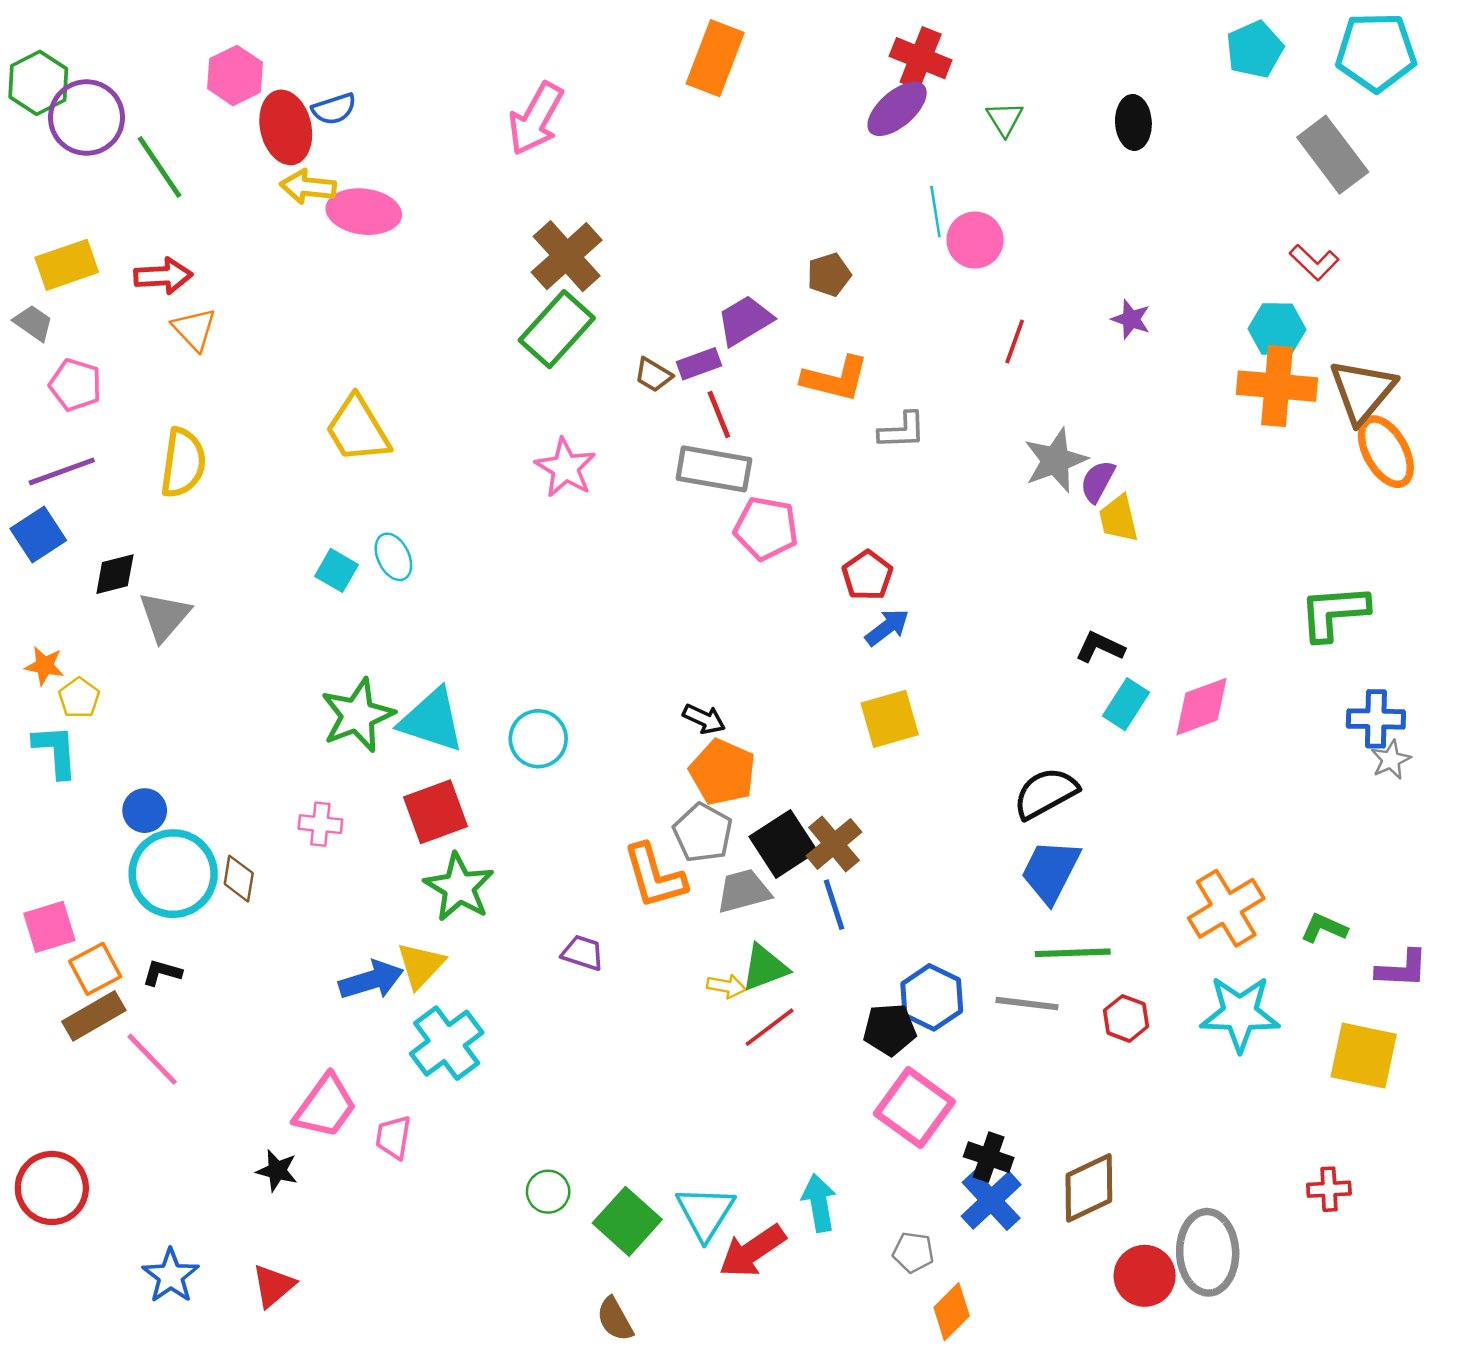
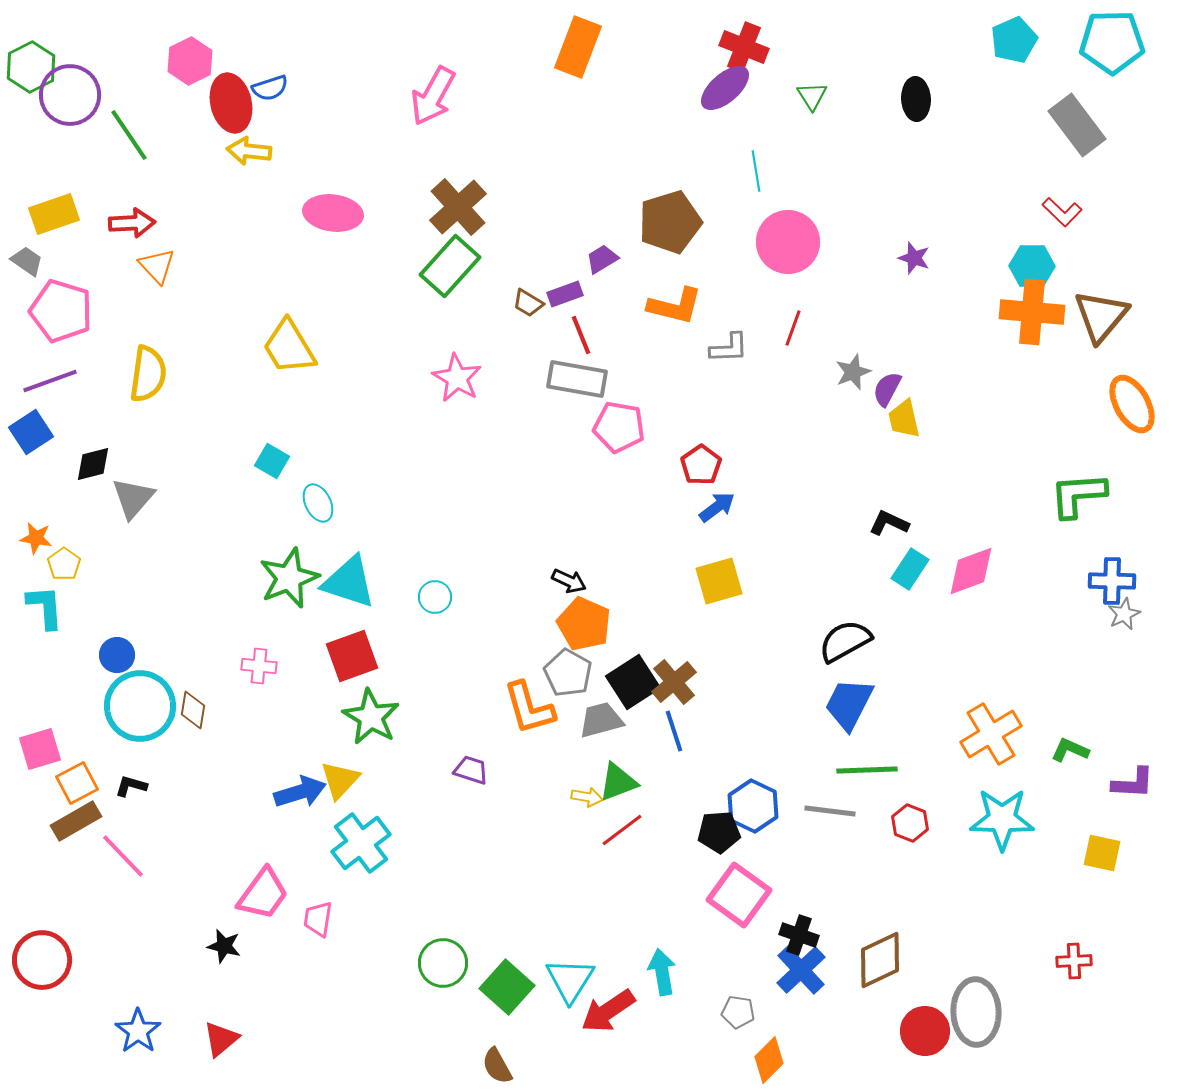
pink ellipse: (364, 212) -> (333, 213), moved
pink circle: (975, 240) -> (788, 242), moved, size x1.4
brown pentagon: (829, 275) -> (670, 222), size x1.8
purple trapezoid: (745, 320) -> (602, 259), size x0.7
red line: (1015, 341) -> (793, 328), moved
pink pentagon: (75, 385) -> (61, 311), size x1.5
orange ellipse: (1386, 452) -> (1132, 404), moved
gray star: (1055, 460) -> (853, 372), size x0.7
cyan ellipse: (393, 557) -> (318, 503), moved
cyan circle: (538, 739) -> (435, 597), size x0.7
yellow square: (1364, 1056) -> (1102, 853), size x0.7
green circle: (548, 1192) -> (443, 963), size x1.4

